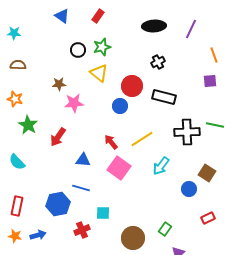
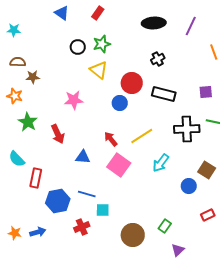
purple square: (210, 81) -> (206, 92), moved
brown star: (59, 84) -> (33, 77), moved
red arrow: (58, 137) -> (58, 134), turned -60
blue line: (81, 188) -> (87, 194), moved
red rectangle: (17, 206) -> (36, 178), moved

